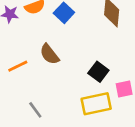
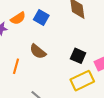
orange line: (18, 66) -> (16, 66), turned -35

